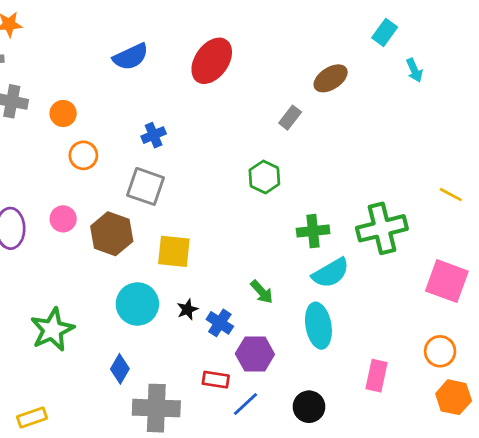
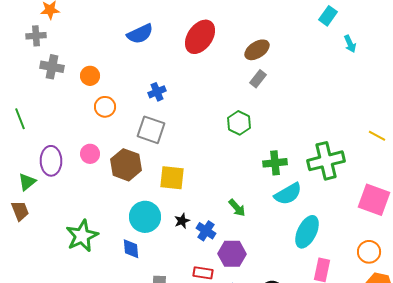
brown ellipse: (331, 78) -> (257, 50), moved
cyan ellipse: (318, 326) -> (307, 232), moved, turned 36
blue diamond: (120, 369) -> (131, 249), moved, turned -35

